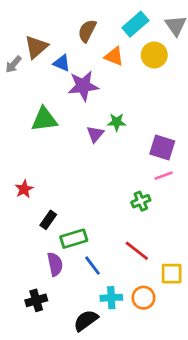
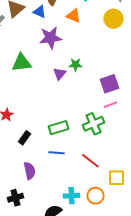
yellow circle: (154, 55) -> (113, 19), moved
blue triangle: (62, 63) -> (39, 12), moved
purple square: (162, 148) -> (109, 84), turned -36
green cross: (141, 201) -> (93, 124), size x1.5
green rectangle: (74, 239) -> (58, 128), moved
blue line: (93, 266) -> (56, 153), moved, turned -49

